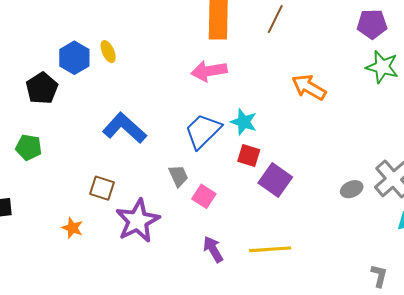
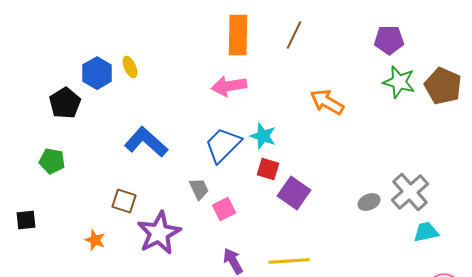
pink square: (204, 196) -> (224, 209), turned 30

